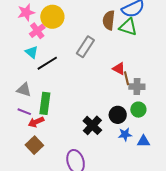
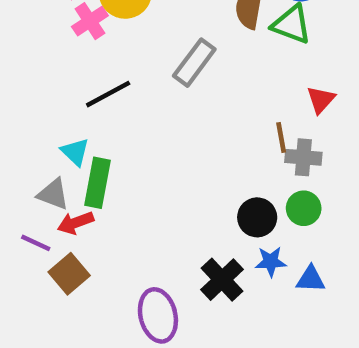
cyan triangle: (32, 52) -> (75, 152), moved
red triangle: (119, 69) -> (321, 100), moved, turned 40
gray triangle: (24, 90) -> (53, 194), moved
purple line: (24, 112) -> (36, 243), moved
black cross: (92, 125) -> (222, 280), moved

